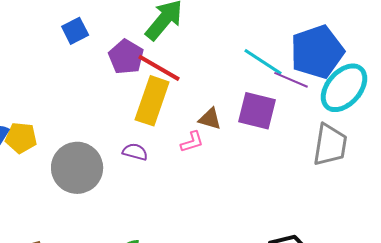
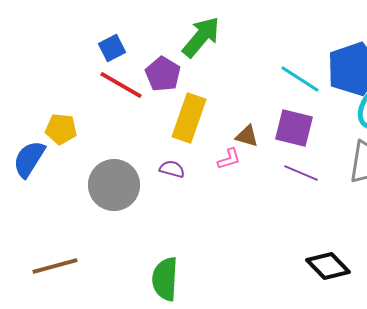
red line: (159, 68) -> (121, 85), moved
purple line: (291, 80) -> (301, 173), moved
yellow pentagon: (21, 138) -> (61, 129), moved

